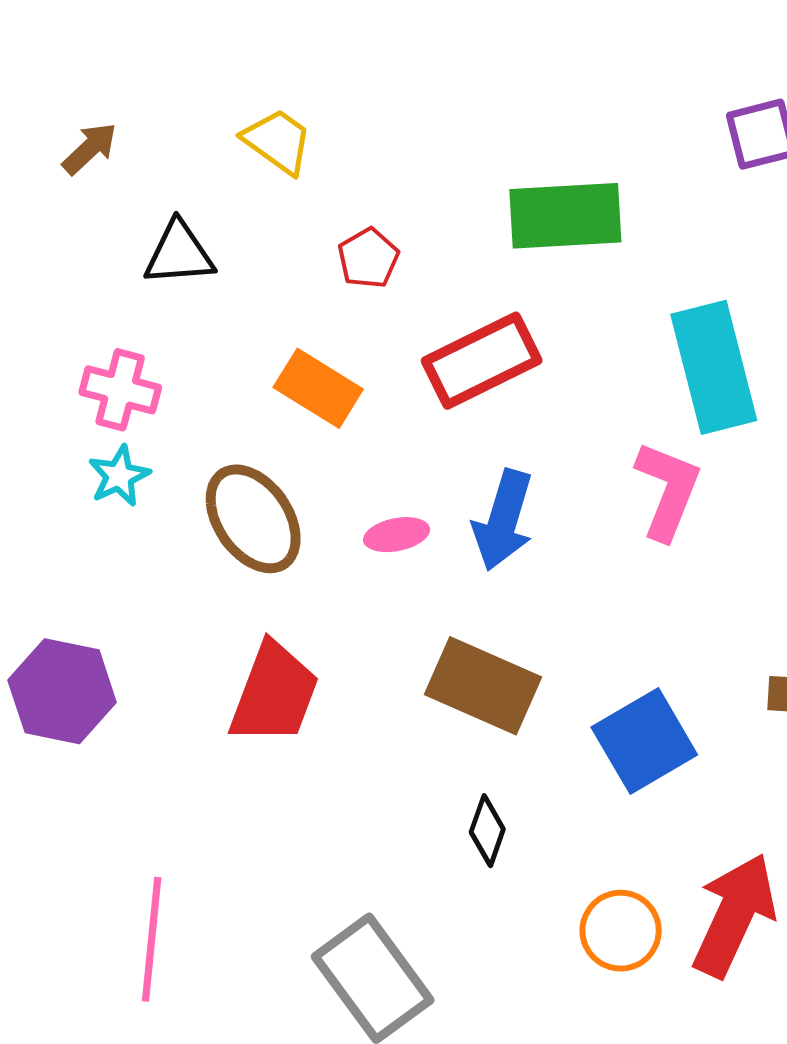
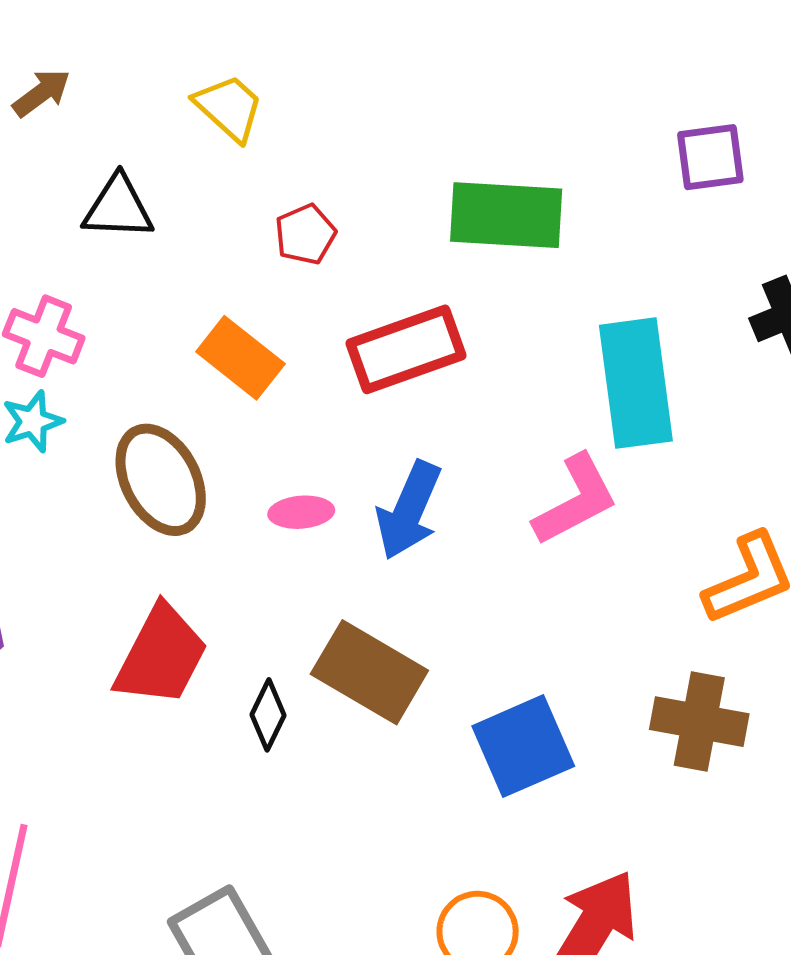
pink L-shape: (668, 490) -> (576, 500), turned 34
black diamond: (487, 831) -> (268, 715), moved

